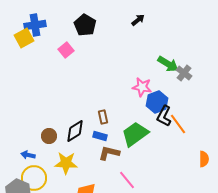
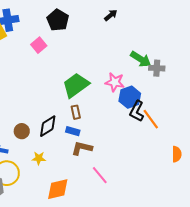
gray cross: (184, 73) -> (157, 68), turned -35
green trapezoid: (135, 134) -> (76, 85), moved
yellow star: (66, 163) -> (39, 158), size x0.6

